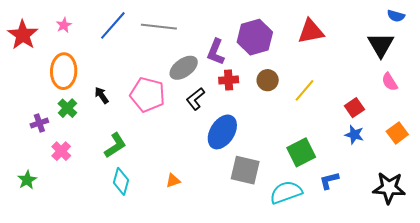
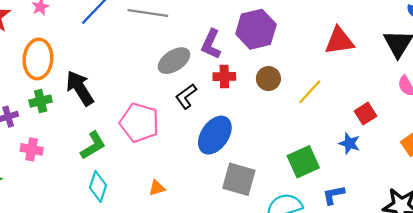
red triangle: (311, 31) -> (339, 41), moved
black arrow: (102, 95) -> (80, 88), size x1.8
pink pentagon: (148, 95) -> (139, 123), moved
green cross: (67, 108) -> (41, 101), turned 30
blue star: (354, 135) -> (349, 143), moved
pink cross: (61, 151) -> (32, 149), turned -36

